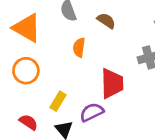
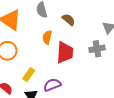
red trapezoid: (112, 83) -> (65, 52), moved

